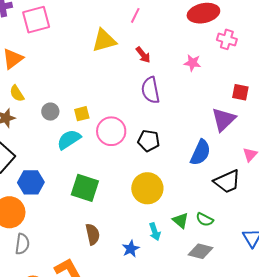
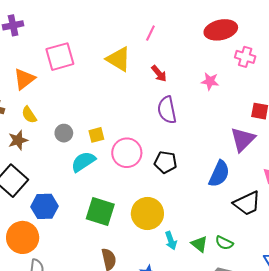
pink square: (36, 20) -> (60, 57), moved
yellow triangle: (104, 40) -> (119, 59), turned 48
yellow circle: (147, 188) -> (147, 214), moved
cyan arrow: (155, 232) -> (171, 241), moved

